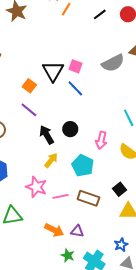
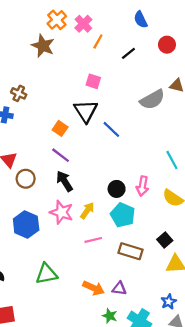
black line: (100, 14) -> (128, 53), moved
pink square: (76, 66) -> (93, 81), moved
black circle: (70, 129) -> (117, 189), moved
black arrow: (47, 135) -> (65, 181), moved
pink star: (36, 187) -> (61, 212), moved
pink line: (61, 196) -> (93, 240), moved

